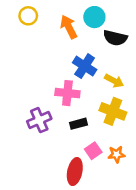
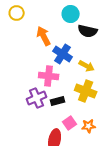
orange arrow: (69, 27) -> (44, 36), moved
purple cross: (39, 120) -> (37, 98), moved

